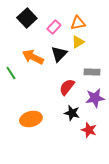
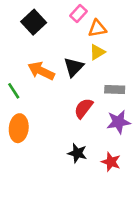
pink rectangle: (54, 27) -> (79, 13), moved
black star: (72, 113) -> (77, 153), moved
orange ellipse: (31, 119) -> (19, 128), moved, turned -70

